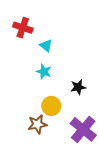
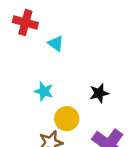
cyan star: (44, 72) -> (44, 91), moved

